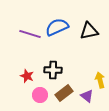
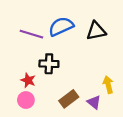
black cross: (53, 70) -> (49, 64), moved
pink circle: (40, 95) -> (26, 100), moved

